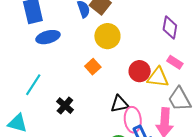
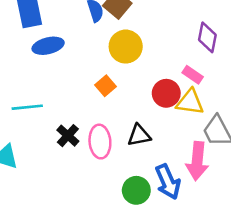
pink rectangle: (175, 62) -> (193, 75), moved
cyan line: (33, 85) -> (27, 107), turned 50
pink ellipse: (133, 120) -> (100, 142), moved

